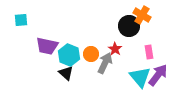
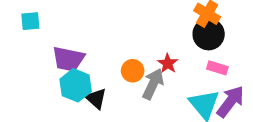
black circle: (129, 26) -> (209, 34), moved
pink rectangle: (149, 52) -> (217, 68), turned -64
cyan hexagon: (69, 55) -> (76, 85), moved

